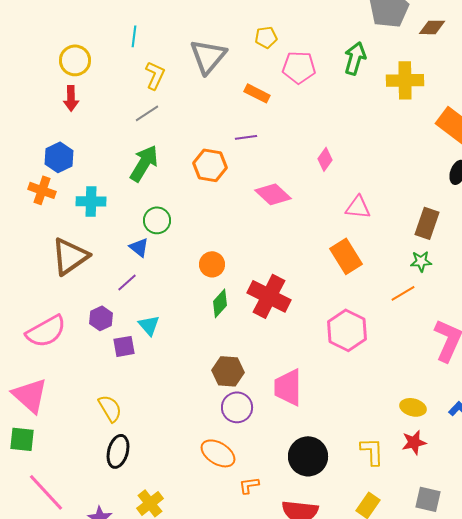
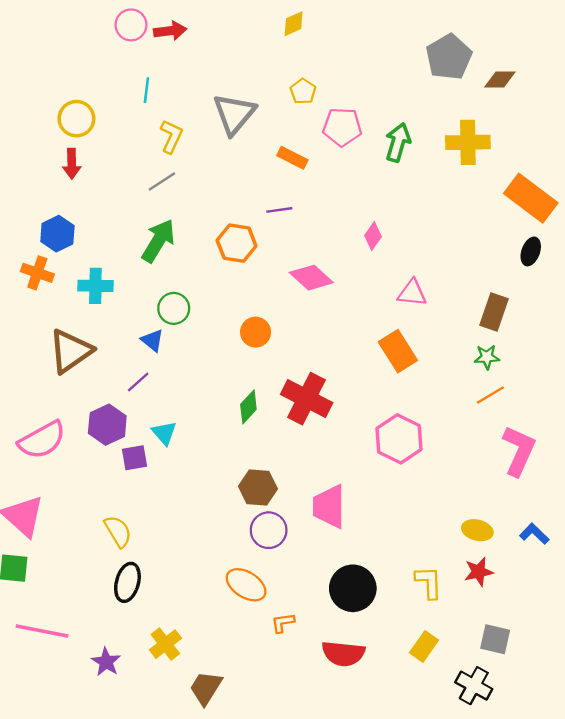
yellow pentagon: (266, 37) -> (303, 91), turned -30
green arrow: (355, 58) -> (398, 142), moved
orange circle: (212, 264) -> (256, 332), moved
orange line: (403, 293) -> (490, 395), moved
purple hexagon: (101, 318) -> (107, 425), size x1.4
pink line: (46, 492) -> (42, 631), turned -36

